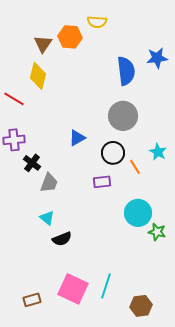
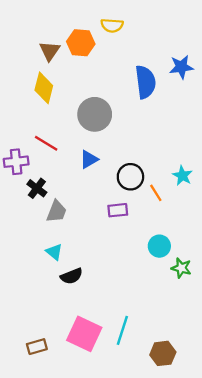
red line: (14, 99) -> (46, 143), moved
gray circle: (123, 116) -> (95, 114), moved
cyan circle: (138, 213) -> (159, 246), size x0.7

